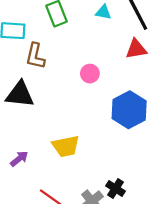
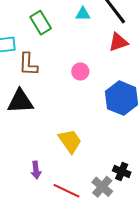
yellow trapezoid: (66, 146) -> (70, 141), turned -104
purple arrow: (19, 159) -> (36, 170), moved, turned 132

